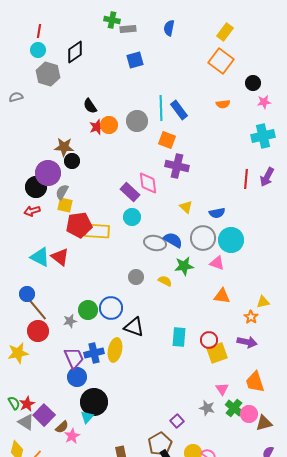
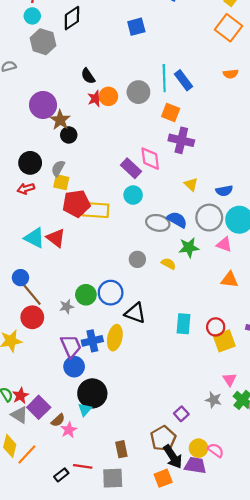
brown star: (64, 147) -> (60, 120), turned 30
purple circle: (48, 173) -> (43, 105), moved

